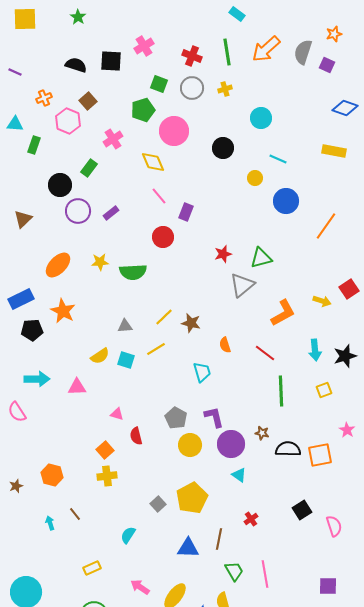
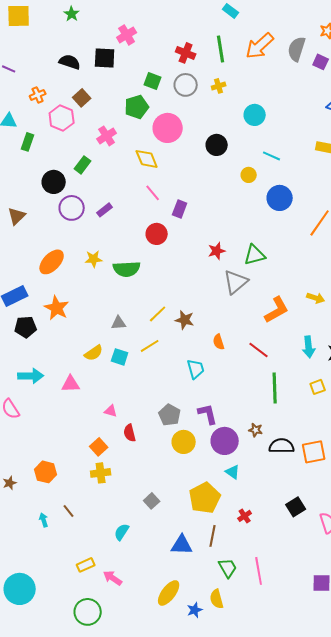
pink cross: (144, 46) -> (127, 35), moved
yellow pentagon: (192, 498) -> (205, 498), moved
pink arrow: (140, 587) -> (113, 578), moved

